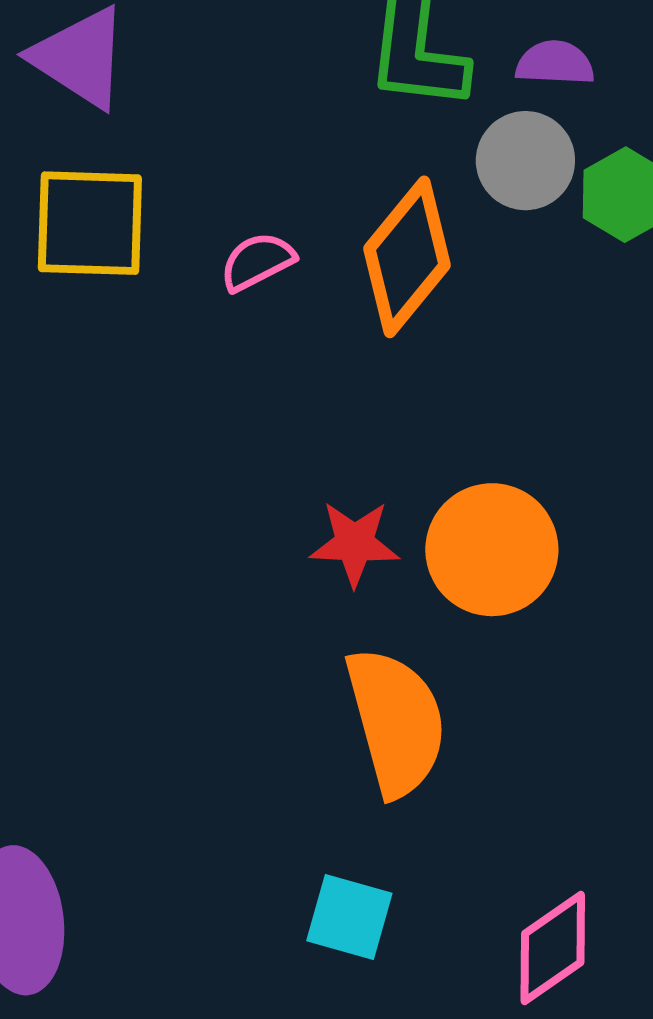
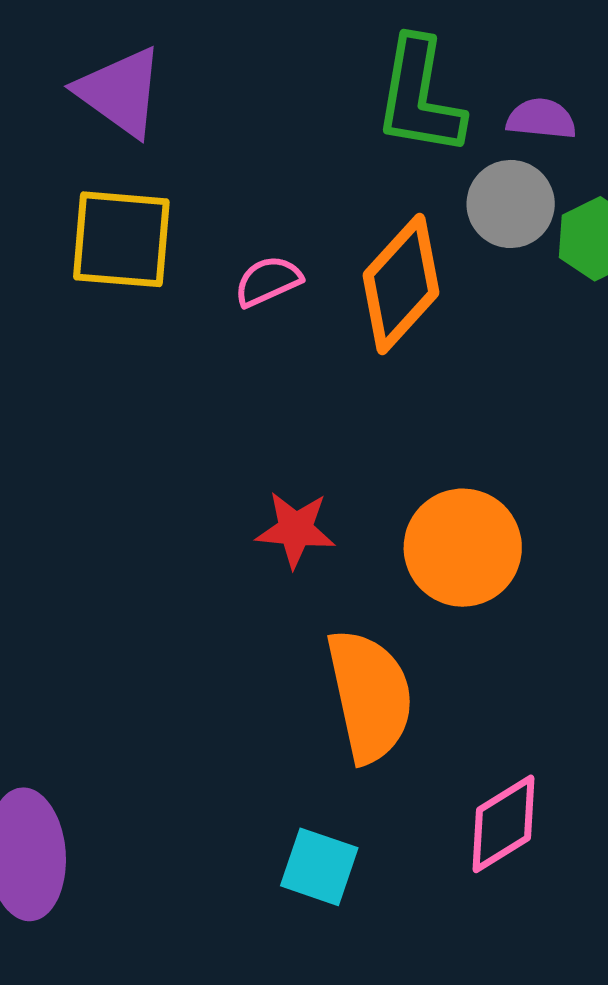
red star: (355, 543) -> (296, 529), moved
pink diamond: (553, 948) -> (504, 824), moved

